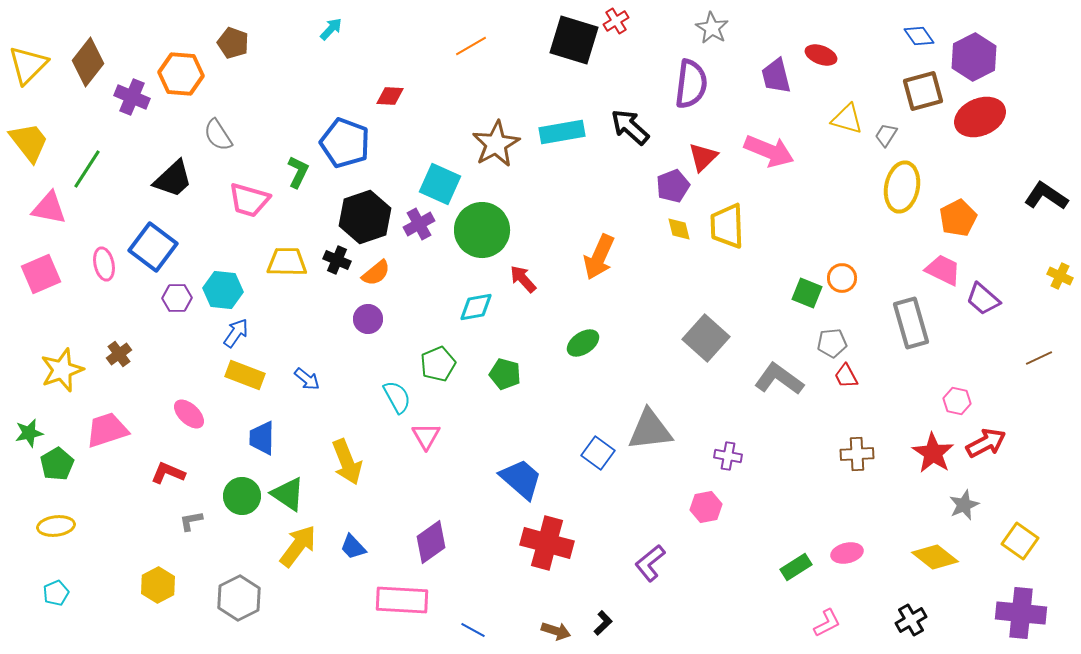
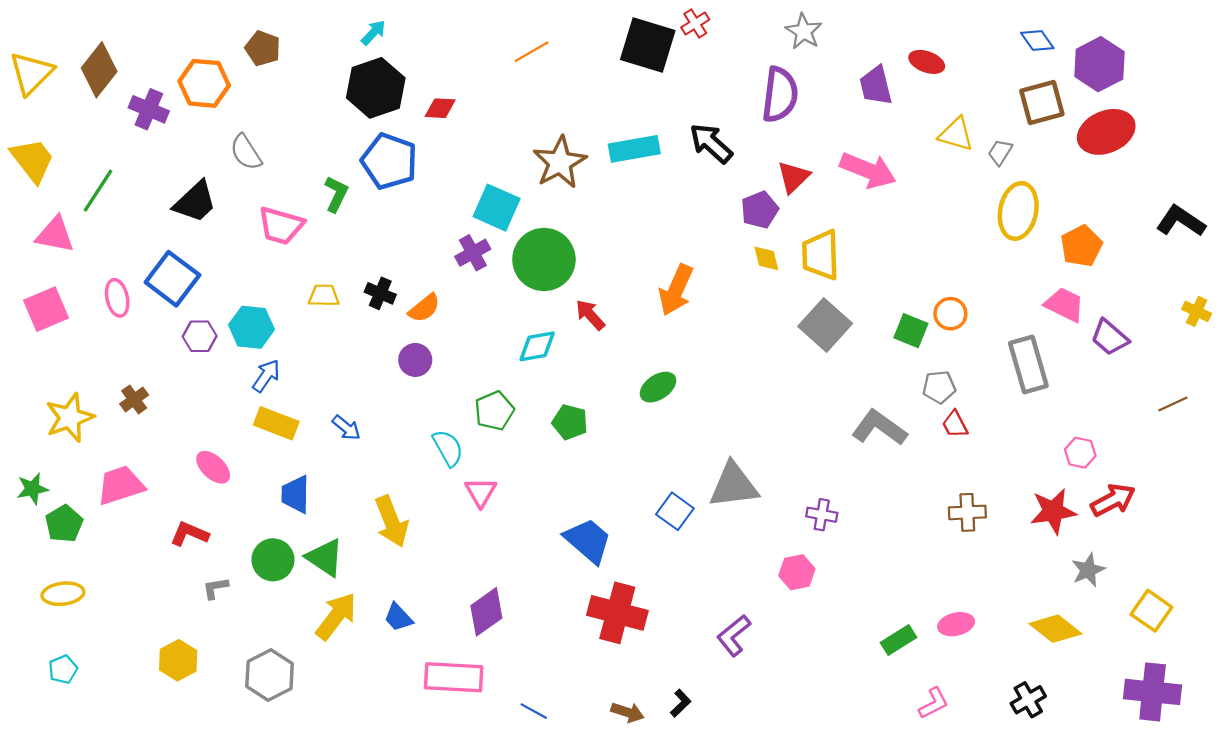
black hexagon: (365, 217) -> (376, 88), moved
yellow trapezoid: (287, 262) -> (324, 296), size x0.7
gray square: (706, 338) -> (825, 325), moved
red star: (933, 453) -> (1053, 511), turned 30

